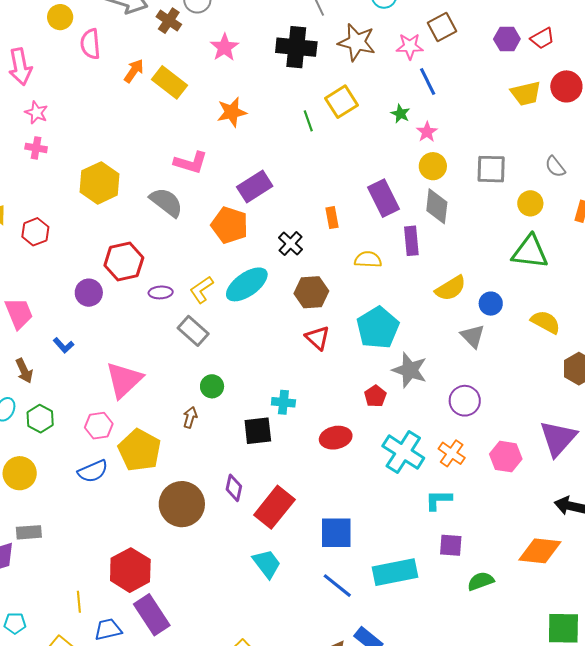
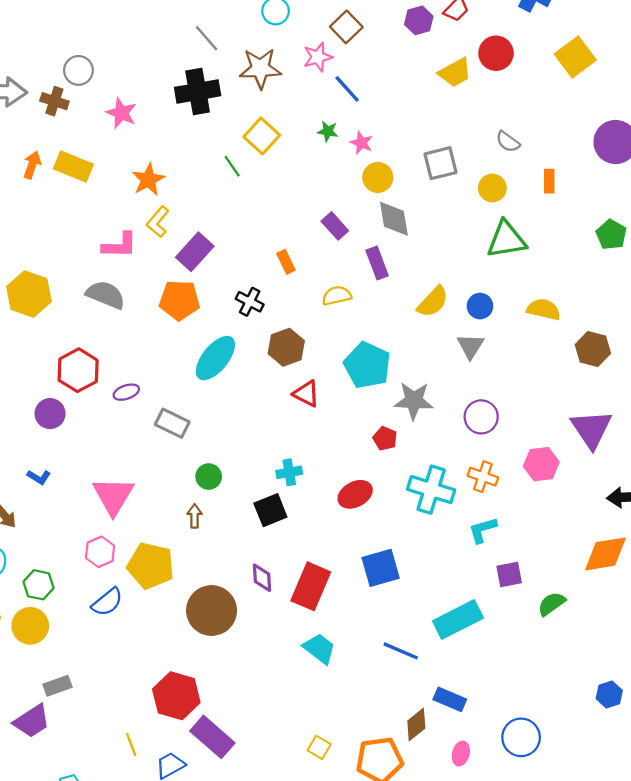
purple rectangle: (383, 198) -> (335, 226), size x0.7
yellow L-shape: (202, 290) -> (158, 222), moved
gray triangle: (473, 336) -> (470, 346), turned 32
green hexagon: (40, 419) -> (39, 585), moved
blue square: (336, 533) -> (381, 568), moved

